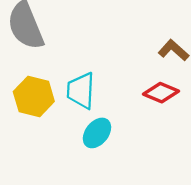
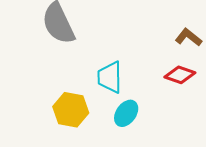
yellow hexagon: (34, 97) -> (71, 110), moved

